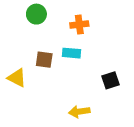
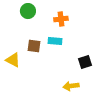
yellow arrow: (79, 112) -> (71, 86), moved

